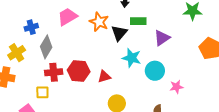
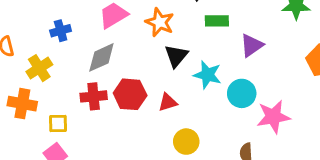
black triangle: (119, 33) -> (176, 56), moved
gray diamond: (46, 47) -> (101, 57), moved, turned 35
pink star: (177, 87) -> (273, 117), size x1.6
yellow square: (42, 92) -> (58, 124), moved

